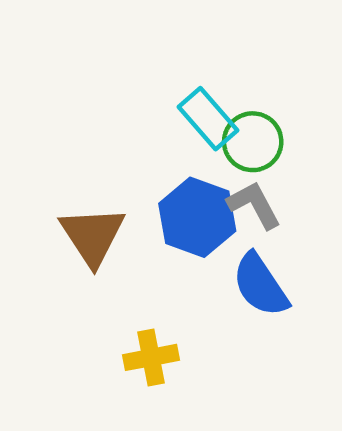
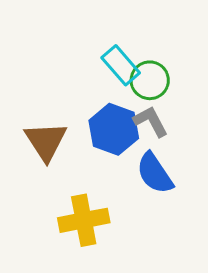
yellow cross: (151, 357) -> (84, 220), size x1.4

